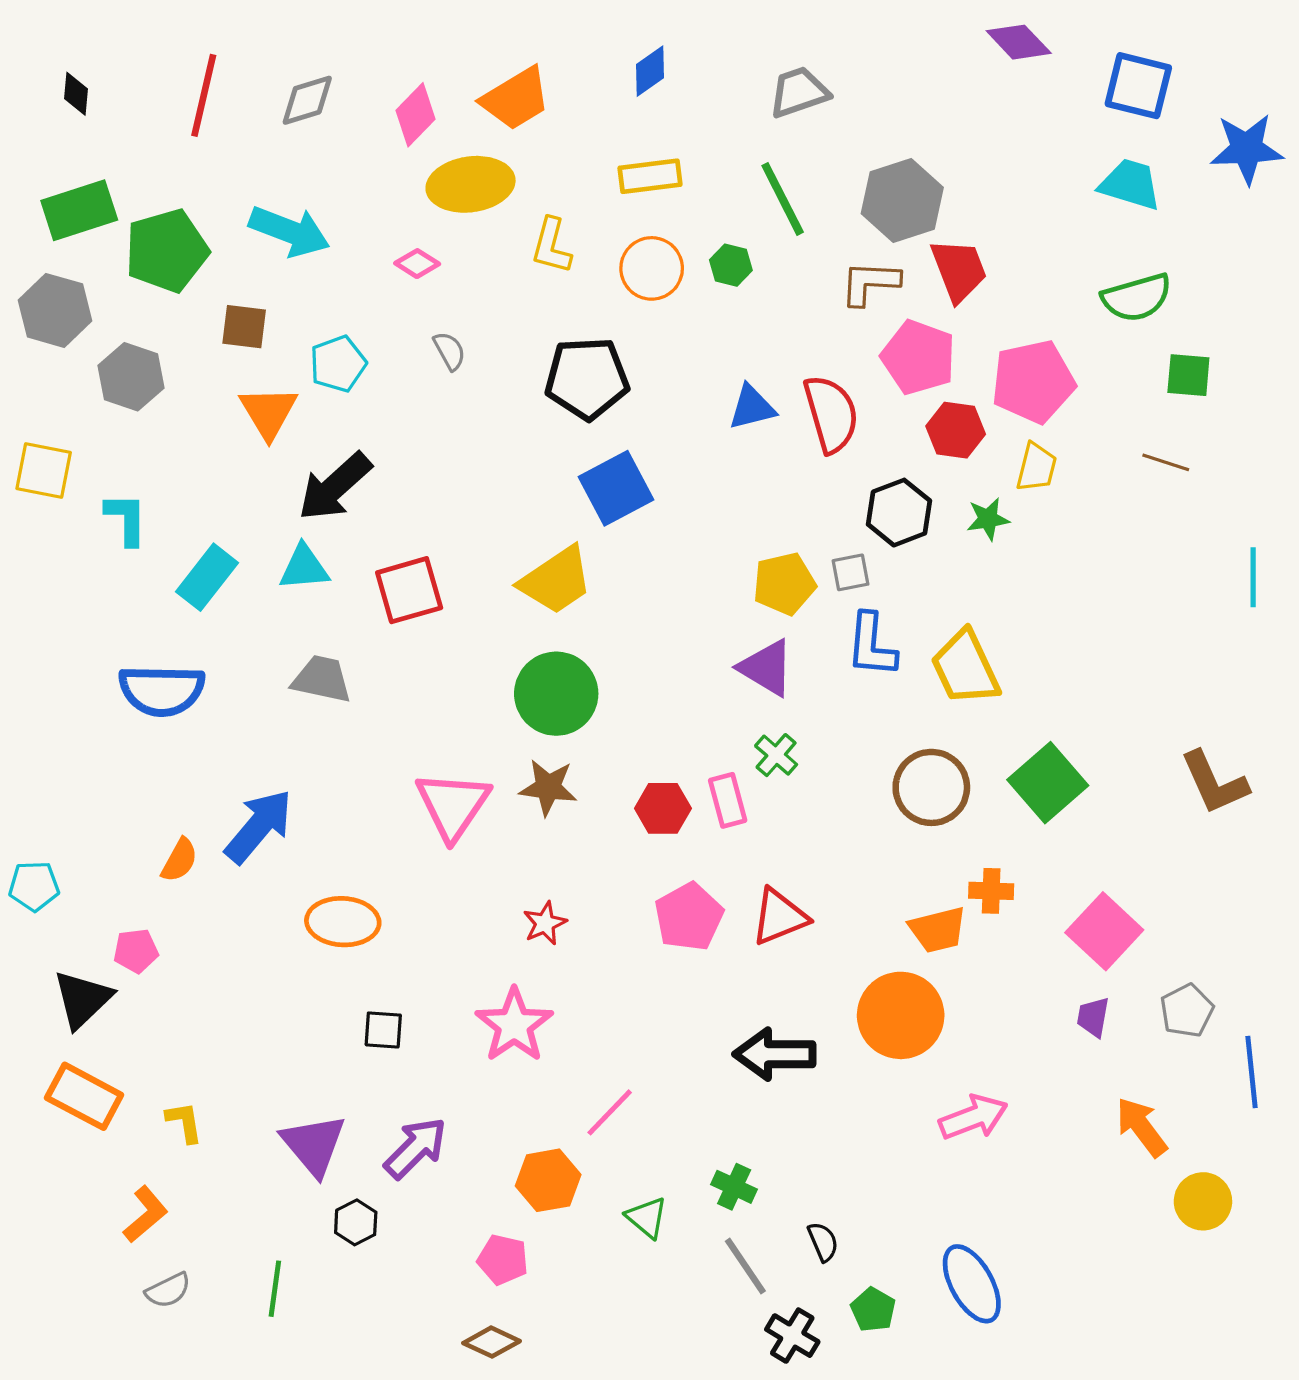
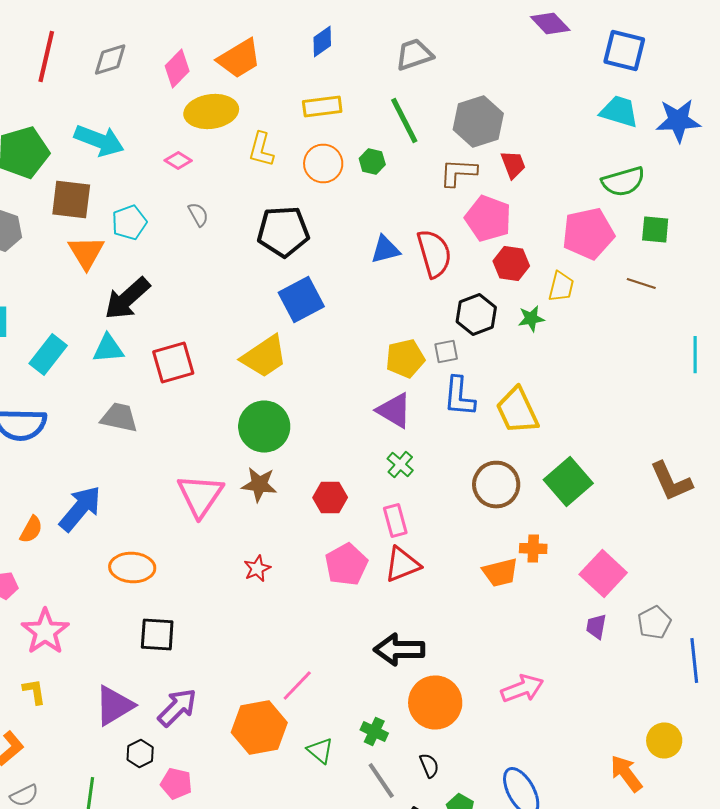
blue star: (1247, 149) -> (678, 120), moved
red trapezoid: (959, 270) -> (513, 164), size x0.7
brown square: (244, 327) -> (71, 200), size x1.4
pink pentagon: (1033, 382) -> (588, 234), moved
pink rectangle: (728, 800) -> (395, 520), moved
orange circle: (901, 1015) -> (435, 702), moved
pink star: (514, 1025) -> (45, 632), moved
black square: (383, 1030) -> (157, 634), size x1.4
orange arrow: (1142, 1127) -> (626, 774), moved
purple triangle: (314, 1145) -> (114, 706), turned 39
orange hexagon: (548, 1180) -> (259, 728), size x1.4
pink pentagon: (503, 1260) -> (176, 784), moved

